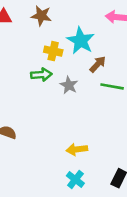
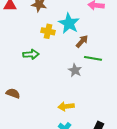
green arrow: (41, 75) -> (31, 54), moved
gray star: (69, 85) -> (75, 70), moved

